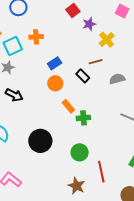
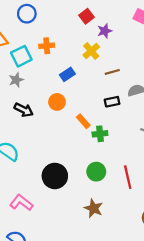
yellow cross: (107, 40) -> (91, 51), moved
black rectangle: (83, 76) -> (112, 102), moved, turned -56
orange circle: (55, 83) -> (57, 102), moved
black circle: (40, 141) -> (55, 176), moved
red line: (101, 172) -> (128, 177), moved

